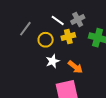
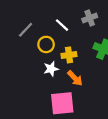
gray cross: (78, 20) -> (90, 18), moved
yellow cross: (68, 37) -> (69, 55), moved

